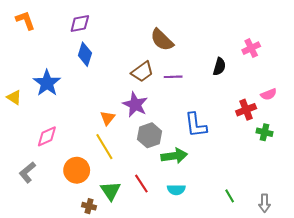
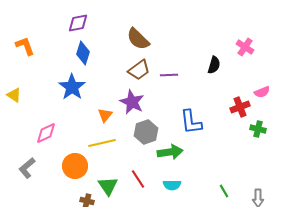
orange L-shape: (25, 20) -> (25, 46), moved
brown semicircle: (162, 40) -> (138, 39), moved
pink cross: (251, 48) -> (245, 47), turned -30
blue star: (47, 83) -> (72, 87), moved
yellow line: (104, 147) -> (102, 143), turned -72

